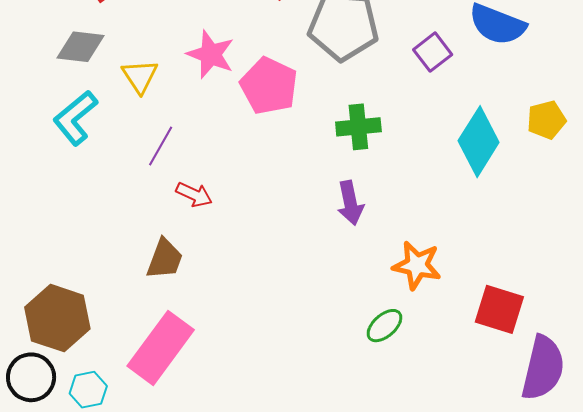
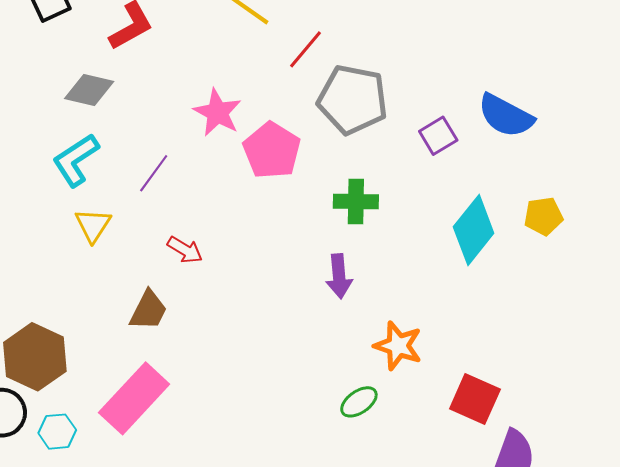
yellow triangle: (140, 76) -> (93, 225), moved
purple line: (161, 146) -> (154, 173), moved

